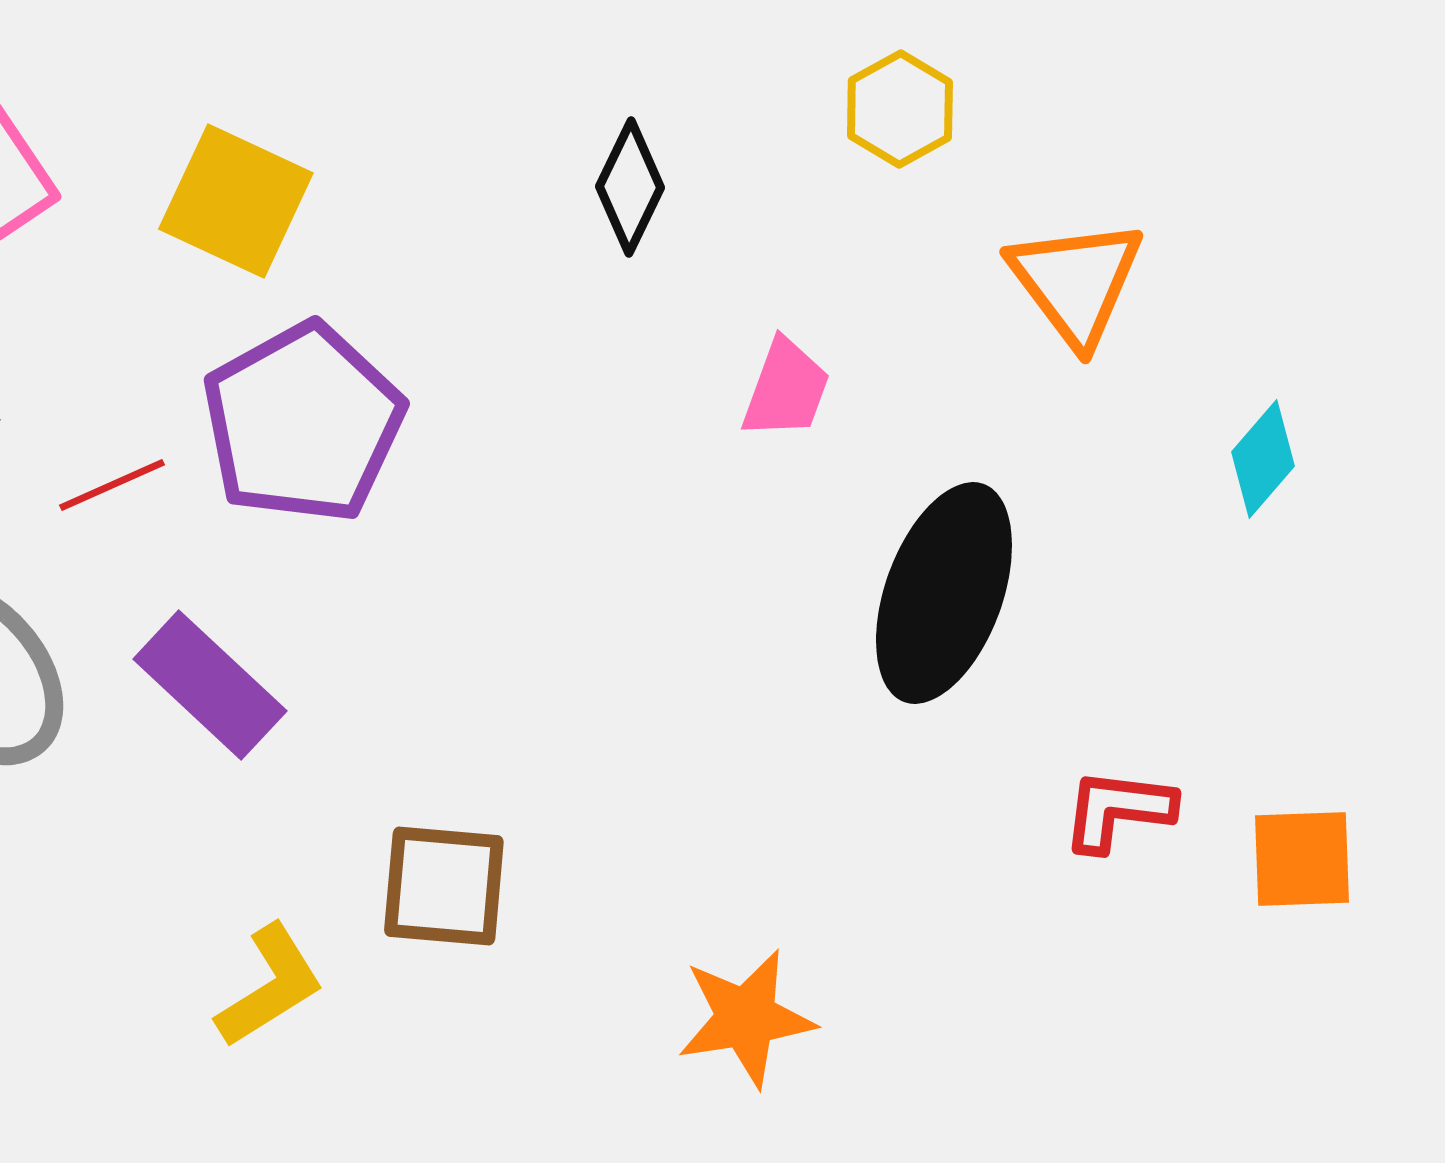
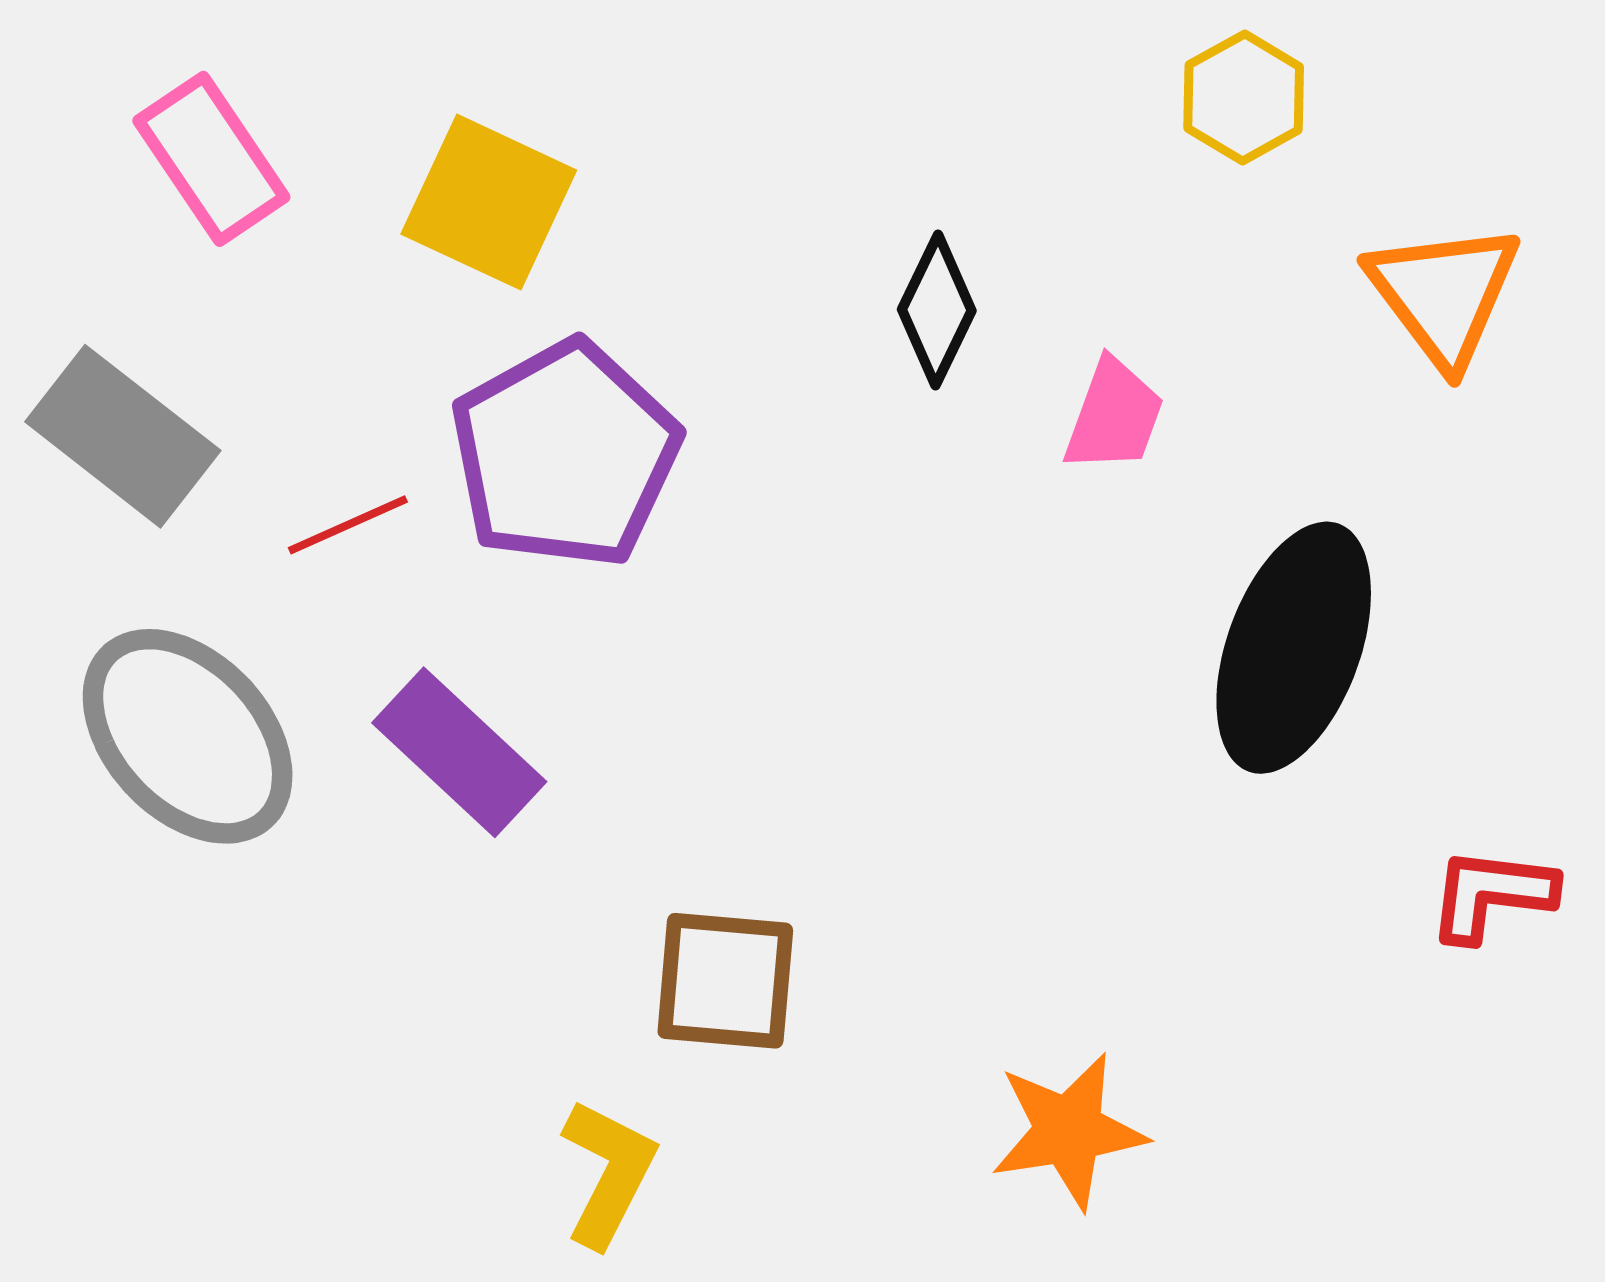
black diamond: (630, 187) -> (937, 310), moved
yellow L-shape: (270, 986) -> (608, 1173), moved, turned -31

